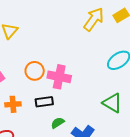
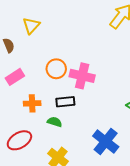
green semicircle: (58, 123) -> (55, 122), moved, turned 48

